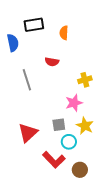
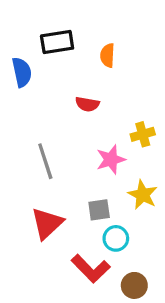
gray line: (27, 80) -> (45, 161), moved
pink star: (74, 103) -> (111, 160), moved
yellow star: (85, 126) -> (143, 195), moved

